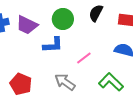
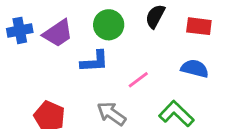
purple trapezoid: (27, 25) -> (58, 33), turned -60

